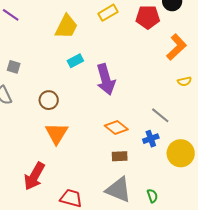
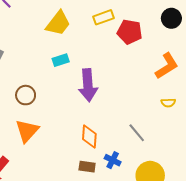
red pentagon: (148, 17) -> (130, 32), moved
orange diamond: (116, 127) -> (89, 136), turned 45
blue cross: (151, 139) -> (113, 160), moved, turned 35

